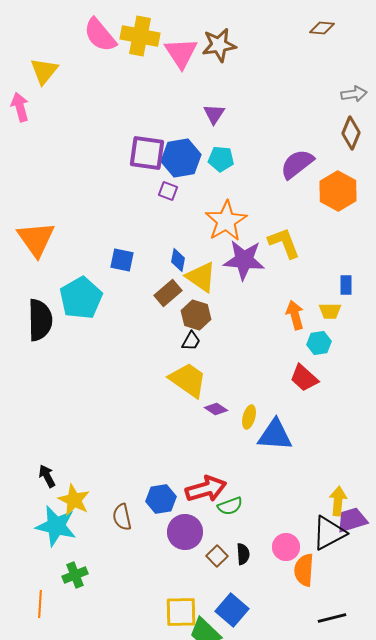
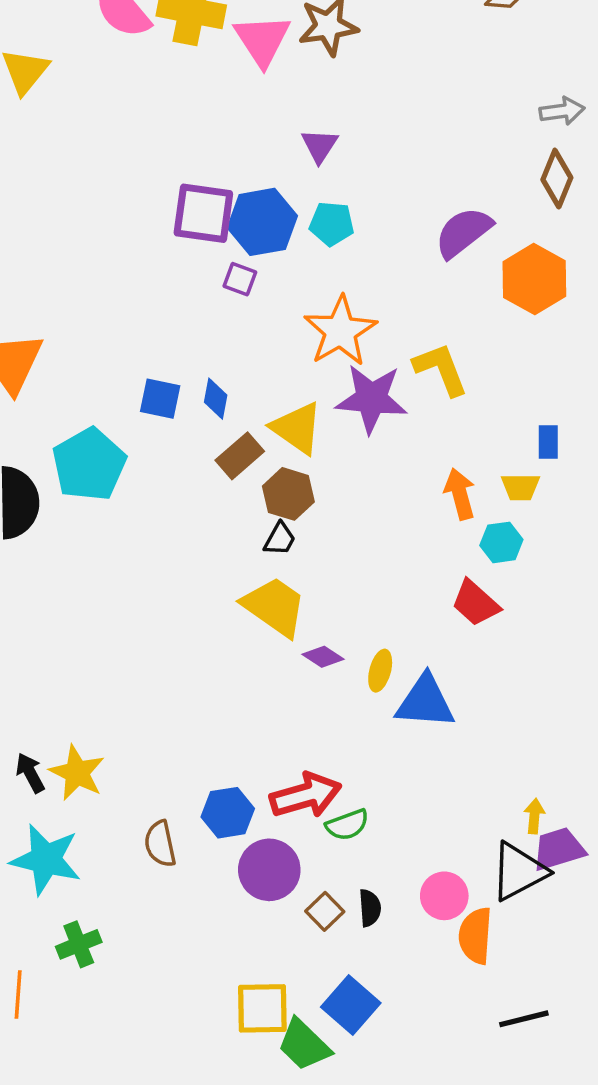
blue diamond: (178, 260) -> (216, 399), moved
yellow star: (74, 500) -> (77, 773), moved
yellow arrow: (338, 501) -> (534, 816), size x0.7

